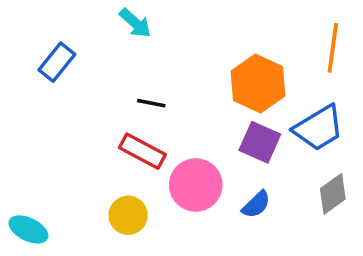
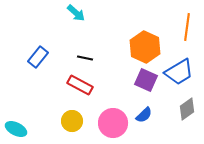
blue rectangle: (57, 62) -> (38, 57), moved
pink circle: (196, 185) -> (113, 123), moved

